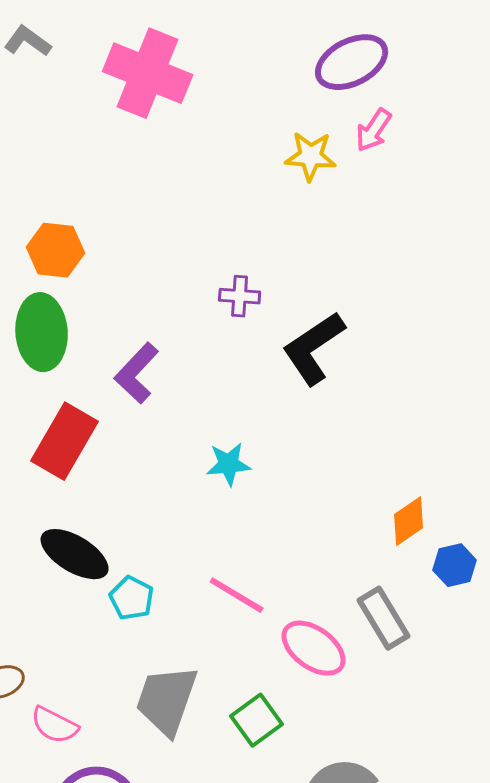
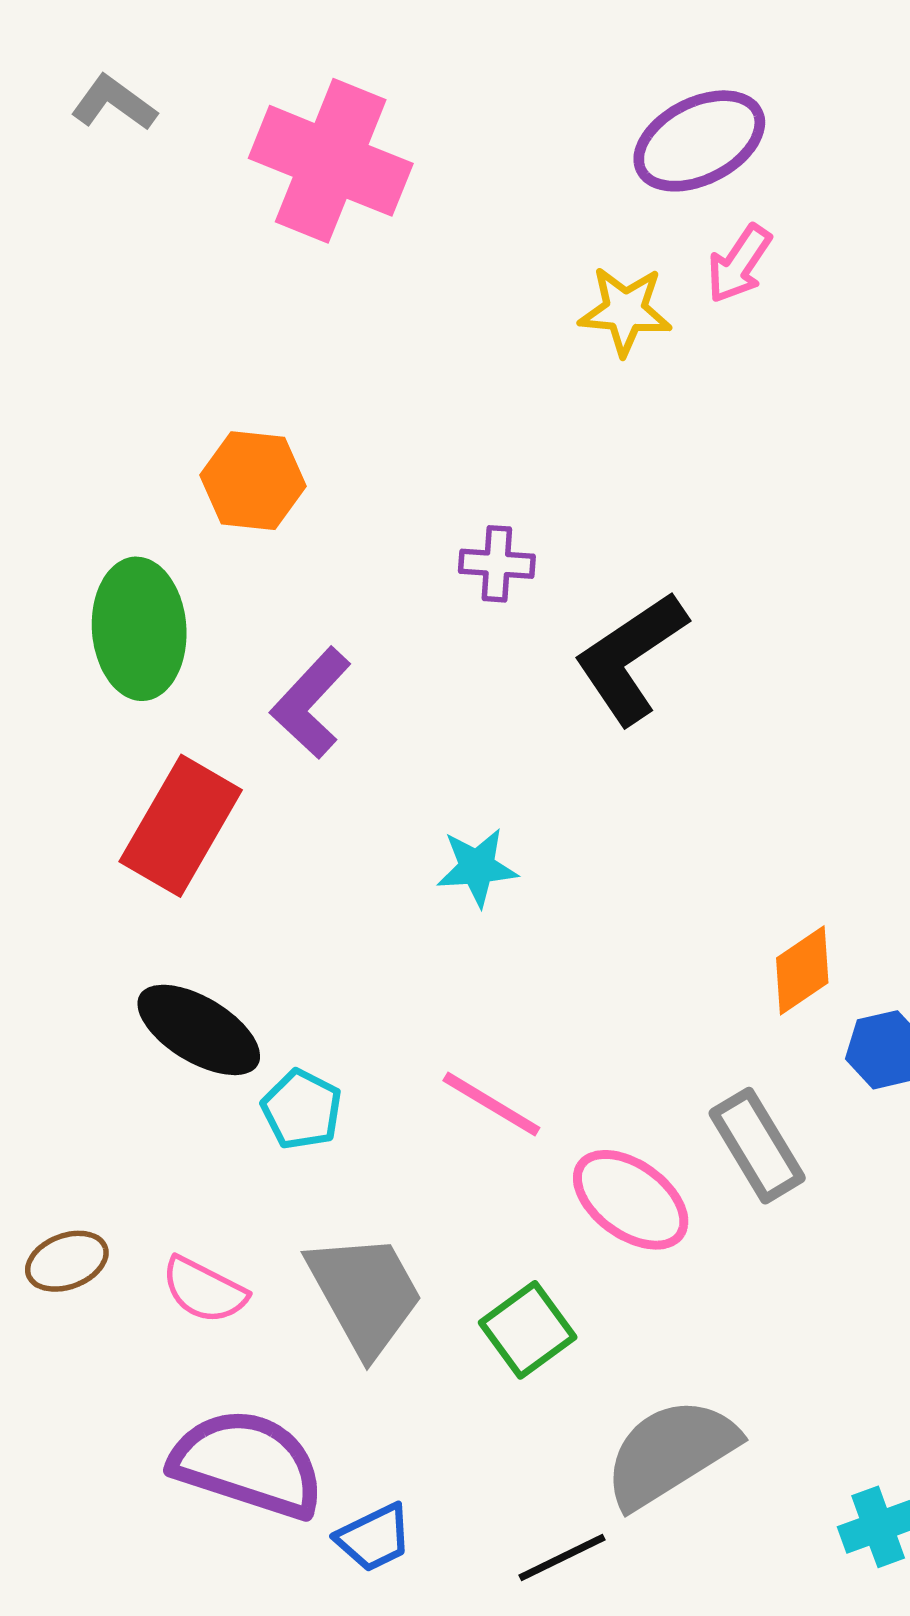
orange hexagon: (56, 250) -> (253, 481), moved
gray trapezoid: (167, 700) -> (365, 1294), turned 132
pink semicircle: (55, 725) -> (204, 1290), moved

